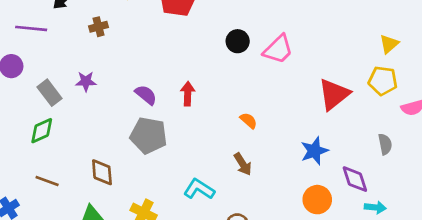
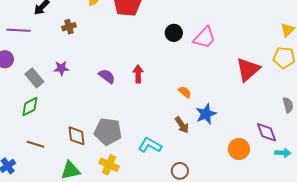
gray pentagon: (148, 135) -> (108, 132), moved
blue star: (314, 151) -> (206, 114), moved

